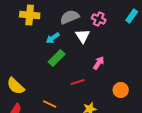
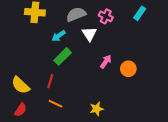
red line: (78, 82) -> (50, 81), moved, turned -56
orange circle: (121, 90) -> (128, 69), moved

